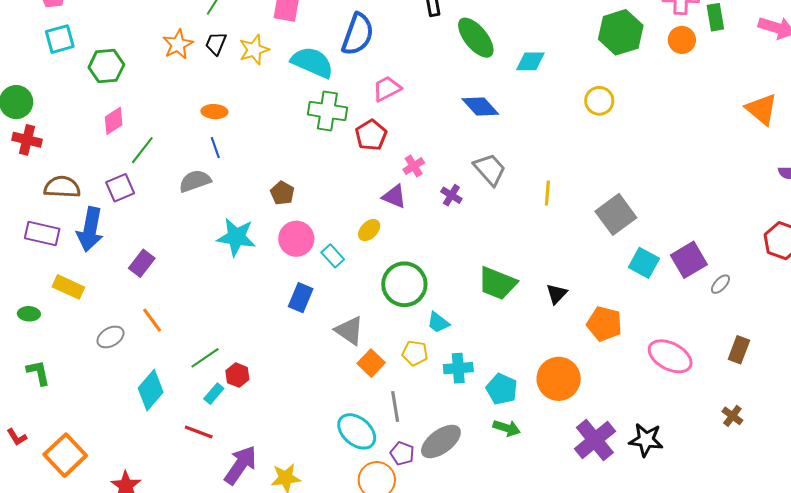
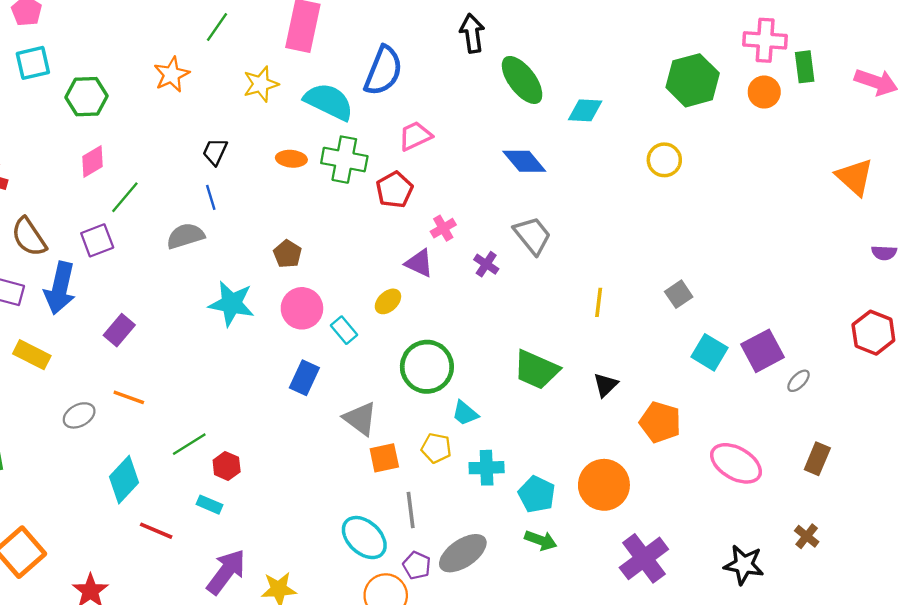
black trapezoid: (216, 44) -> (215, 152), moved
orange ellipse: (214, 112) -> (291, 159), moved
brown semicircle: (62, 187) -> (29, 237), turned -129
yellow line: (547, 193) -> (599, 302), moved
gray square: (616, 214) -> (679, 294), size x0.6
orange line: (152, 320) -> (129, 397), turned -36
orange square: (371, 363) -> (384, 458), turned 32
cyan rectangle: (214, 394) -> (209, 505), moved, turned 70
red line: (199, 432) -> (156, 531), moved
black star: (646, 440) -> (744, 565), moved

